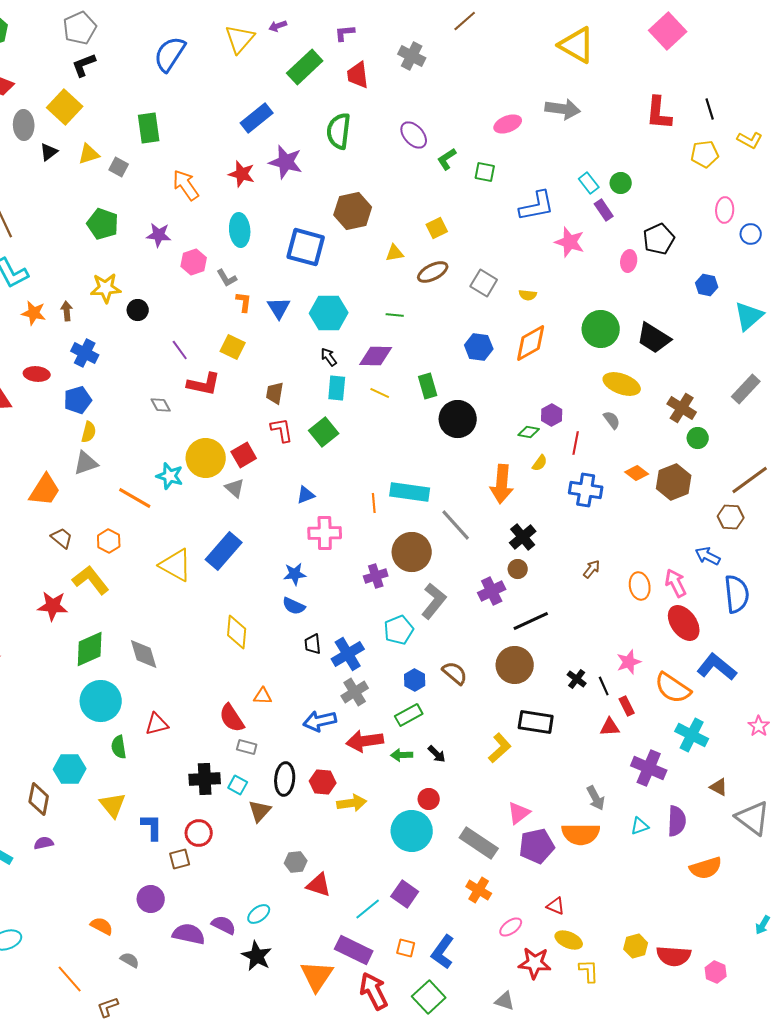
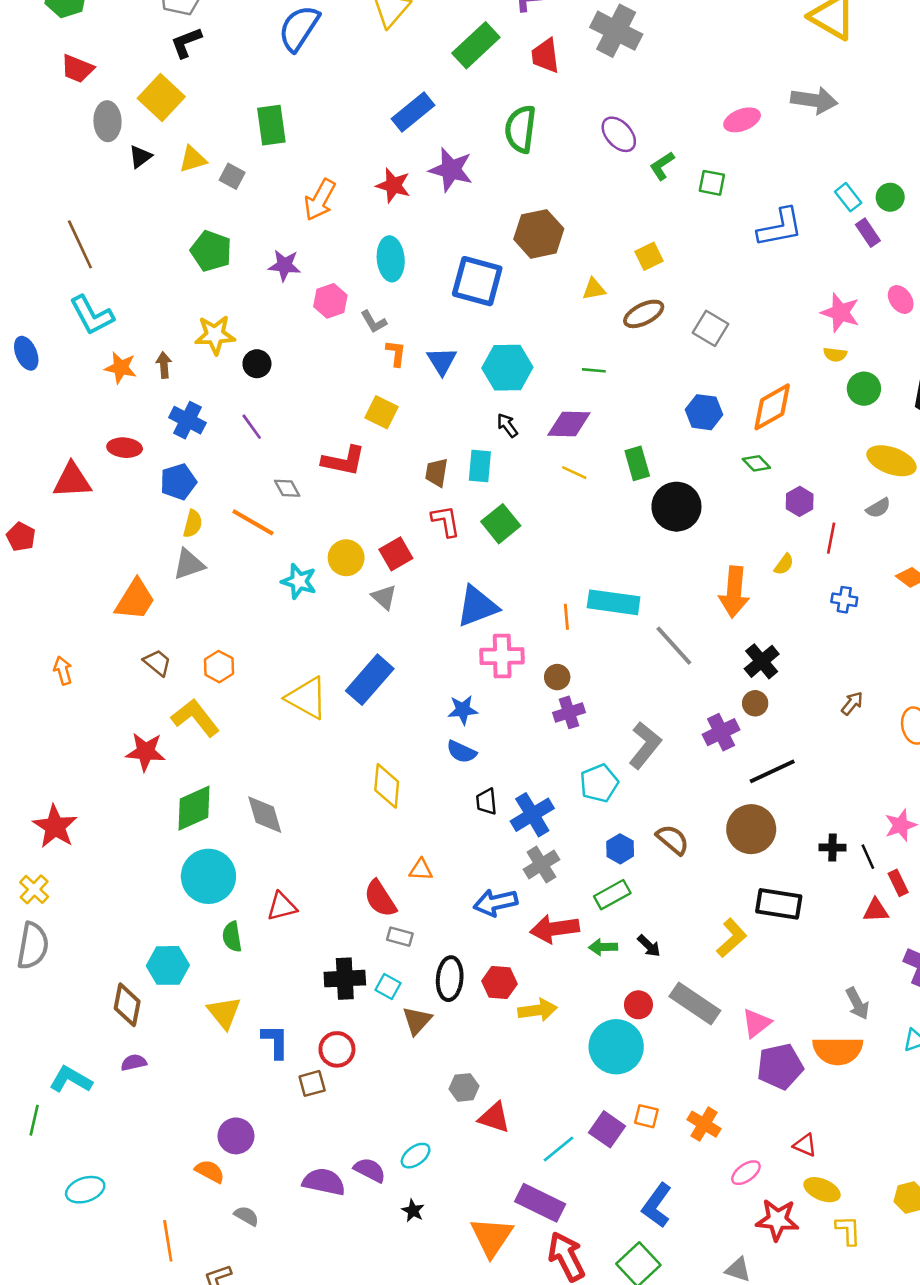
gray cross: (412, 56) -> (616, 31), size x1.4
orange arrow: (186, 185) -> (320, 200), turned -116
pink star: (570, 242) -> (840, 313), moved
pink ellipse: (629, 261) -> (901, 299), turned -45
yellow semicircle: (528, 295) -> (835, 355), moved
green circle: (601, 329) -> (864, 389), size x0.7
purple line: (180, 350) -> (252, 427), moved
cyan rectangle: (337, 388) -> (480, 466), moved
gray semicircle: (612, 420) -> (878, 508), turned 96
green diamond: (529, 432) -> (756, 463), moved, turned 35
yellow circle: (206, 458) -> (346, 558), size x0.7
blue cross: (586, 490) -> (844, 600), size x0.6
blue triangle: (306, 495) -> (477, 606), size x1.8
orange line: (135, 498) -> (253, 522), moved
brown circle: (412, 552) -> (557, 677), moved, size x0.5
black cross: (577, 679) -> (832, 847), turned -36
gray rectangle: (479, 843) -> (695, 1003), moved
purple circle: (151, 899) -> (236, 1136), moved
orange square: (406, 948) -> (646, 1116), moved
black star: (257, 956) -> (413, 1211), size x0.6
orange line: (70, 979) -> (168, 1241), turned 32

